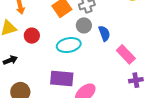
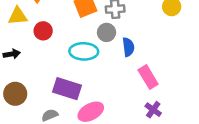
purple cross: (136, 80) -> (153, 110), turned 32

